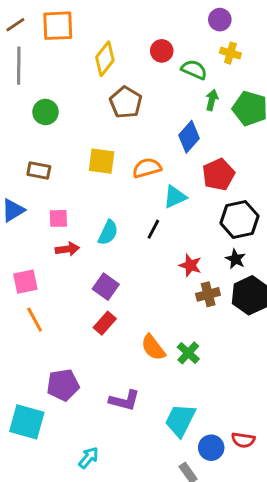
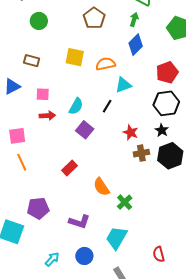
green arrow: (212, 100) -> (134, 19), moved
red pentagon: (219, 174) -> (167, 72), moved
purple square: (106, 287) -> (85, 130), moved
green cross: (188, 353) -> (125, 202), moved
red semicircle: (243, 440) -> (159, 254), turned 63
blue circle: (211, 448) -> (84, 256), moved

